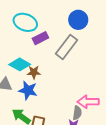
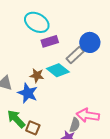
blue circle: (78, 20) -> (90, 42), moved
gray rectangle: (67, 47) -> (75, 55), size x0.7
cyan diamond: (20, 64) -> (58, 70), moved

